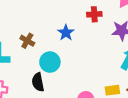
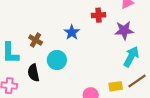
black semicircle: (38, 82) -> (34, 73), moved

